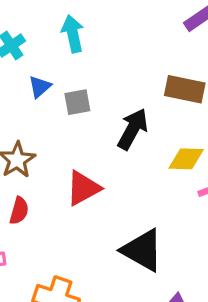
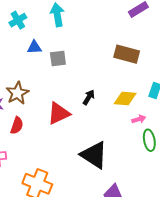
blue triangle: (40, 87) -> (34, 47), turned 35
black arrow: (133, 129) -> (89, 97), moved, size x0.6

